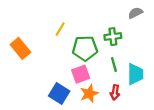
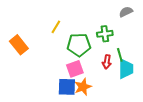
green line: (114, 64) -> (120, 55), moved
red arrow: (115, 92) -> (107, 62), moved
blue square: (59, 93) -> (67, 87), moved, turned -30

